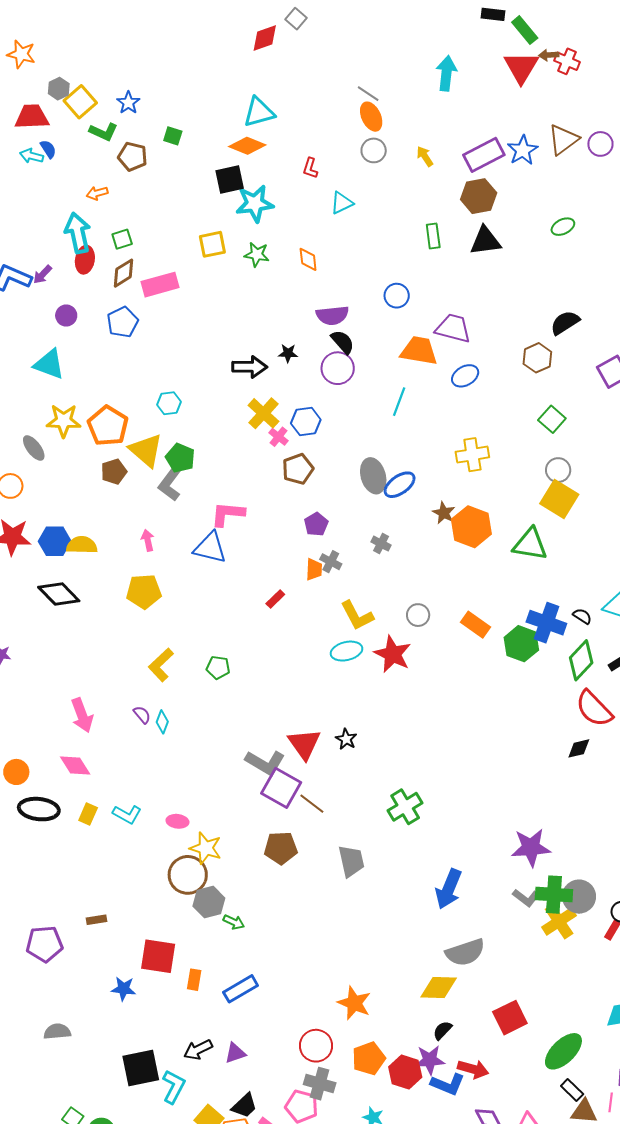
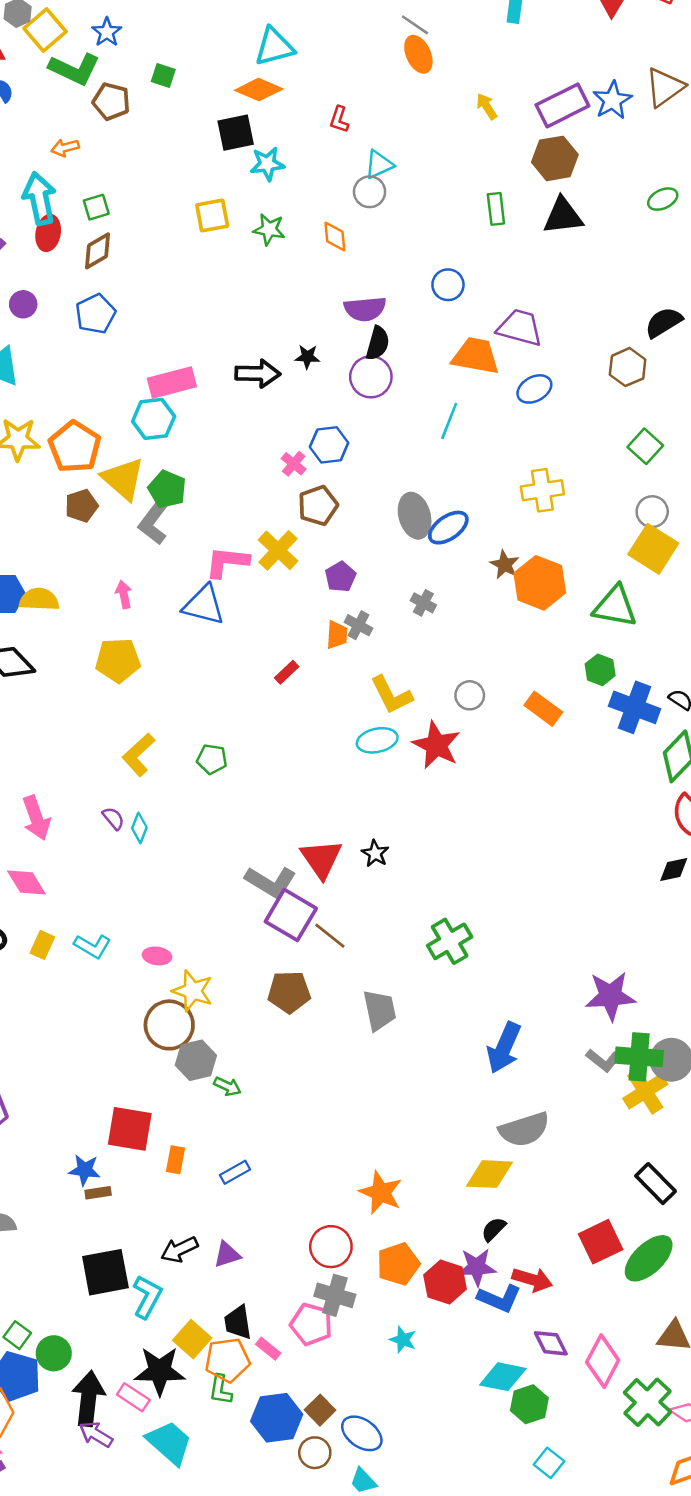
green L-shape: (104, 132) -> (74, 69), size x1.4
gray circle: (374, 150) -> (370, 192), moved
cyan star: (255, 204) -> (267, 164), size x0.7
pink rectangle: (160, 285) -> (172, 382), moved
black semicircle: (343, 342) -> (378, 343), turned 56
cyan hexagon: (169, 403) -> (154, 419), size x1.4
yellow cross: (263, 413) -> (278, 550), moved
green hexagon: (521, 644) -> (600, 670), moved, size x0.7
brown rectangle: (97, 920) -> (98, 1193), moved
blue rectangle: (241, 989) -> (235, 1172), size x0.7
red square: (510, 1018) -> (601, 1242), moved
black rectangle: (572, 1090) -> (656, 1184), moved, size x1.4
black trapezoid: (244, 1106) -> (238, 1322), turned 124

